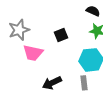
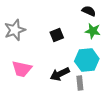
pink trapezoid: (33, 53) -> (22, 69), moved
black arrow: (52, 83) -> (60, 74), moved

